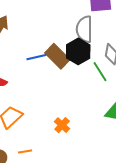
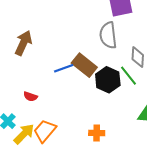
black hexagon: (78, 51) -> (108, 80), moved
orange cross: (62, 125) -> (97, 133), turned -35

